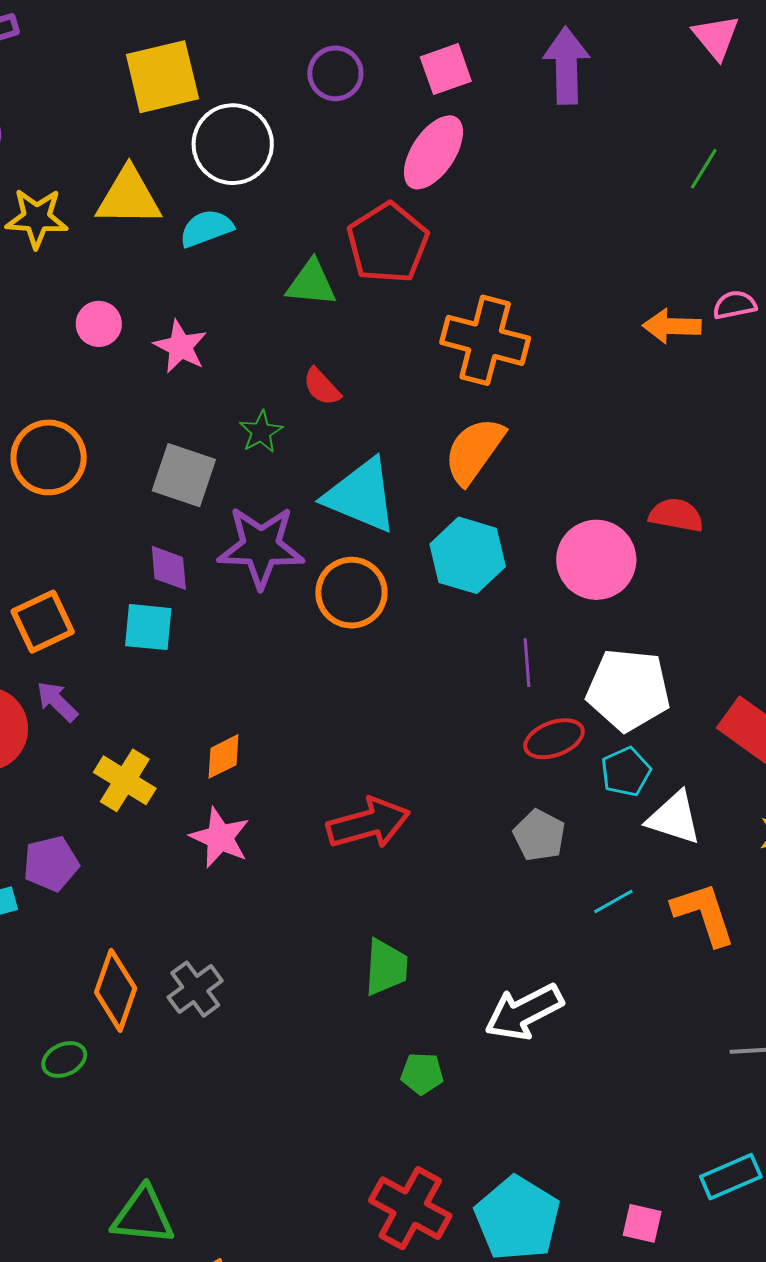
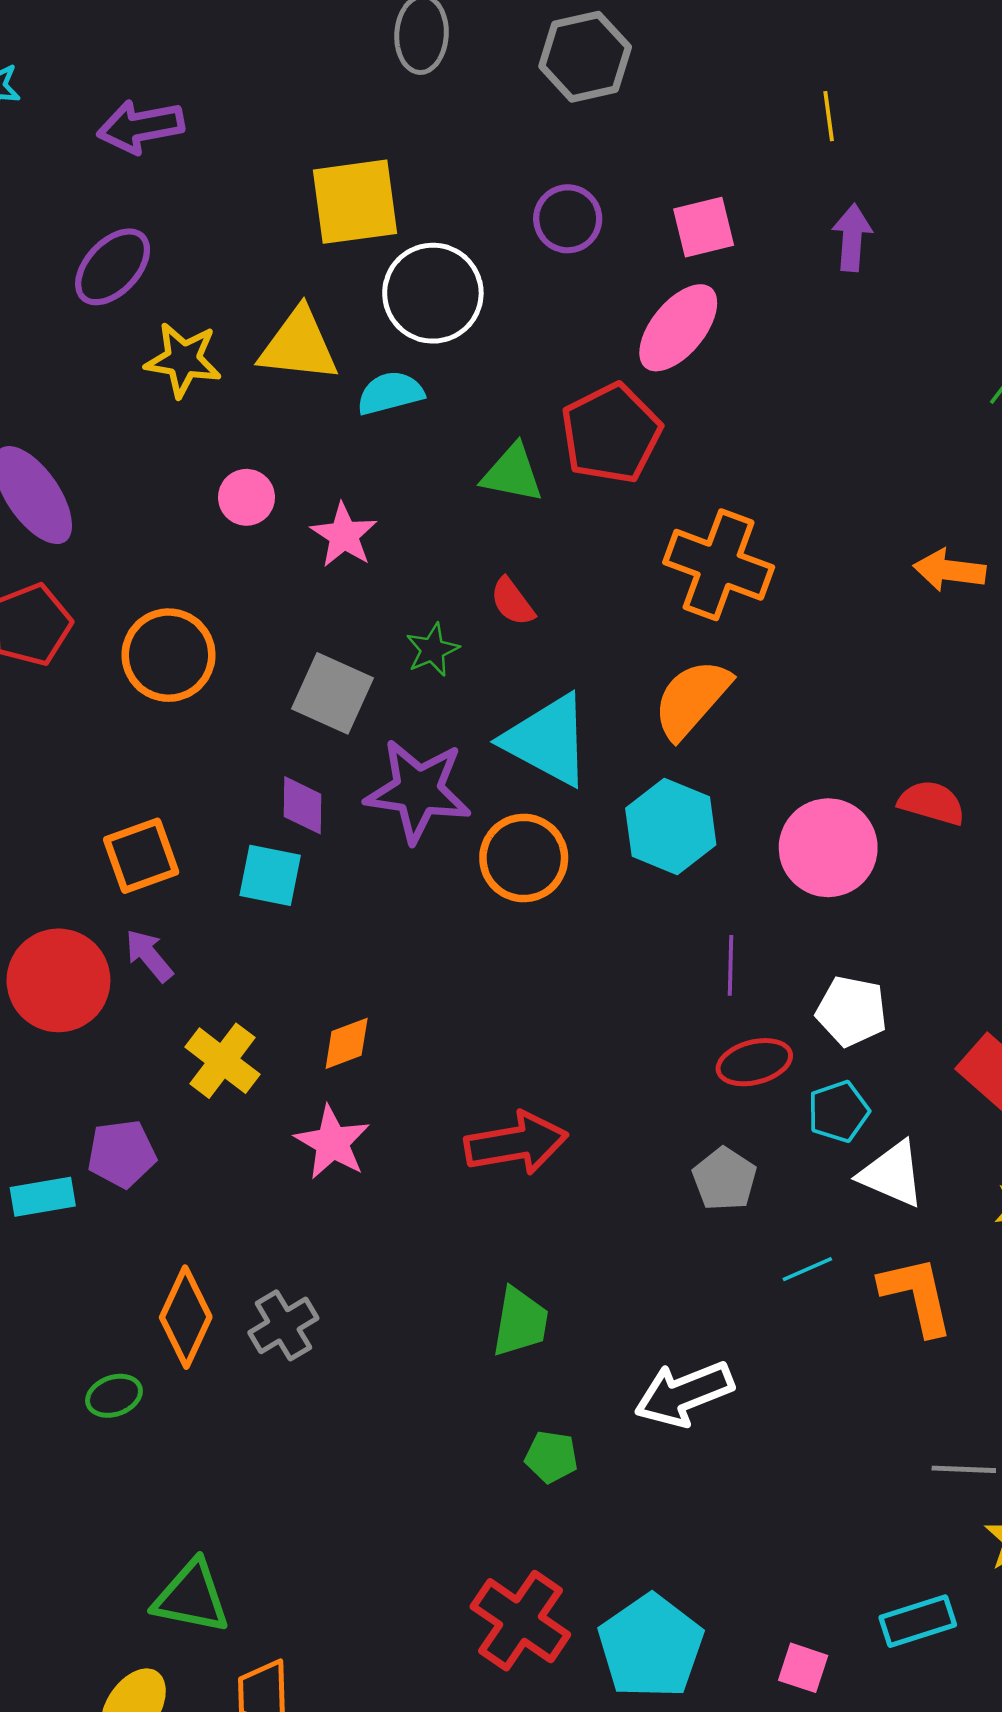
purple arrow: (566, 66) -> (852, 238), size x0.7
white pentagon: (628, 690) -> (852, 1011), size x0.7

